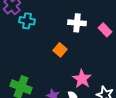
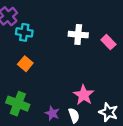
orange square: (60, 50) -> (25, 64), moved

